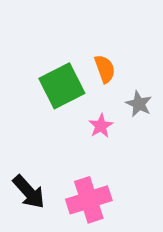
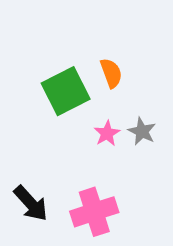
gray star: (139, 104) -> (142, 131), moved

